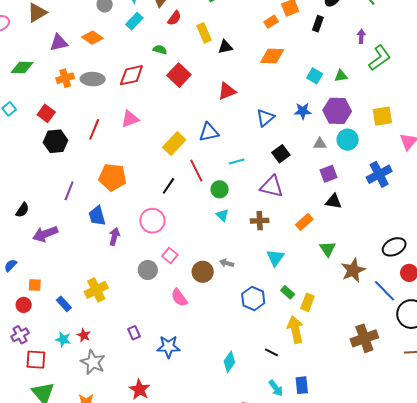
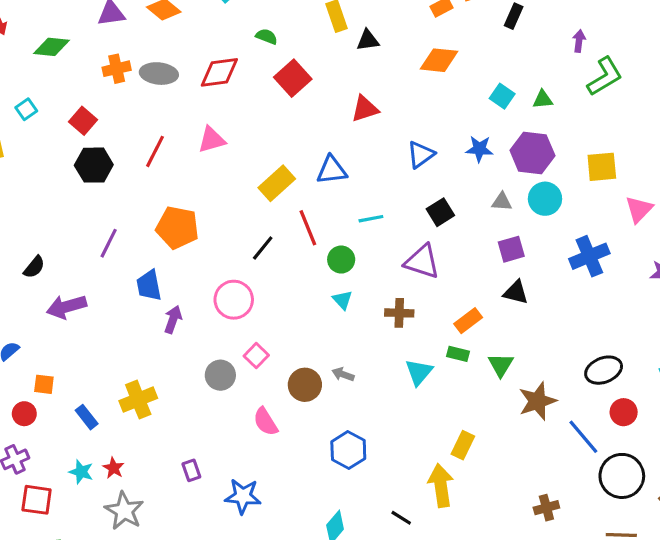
green rectangle: (288, 292) -> (458, 354), moved, turned -32
blue hexagon: (253, 298) -> (348, 450), moved
brown cross: (364, 338) -> (546, 508), size x0.6

